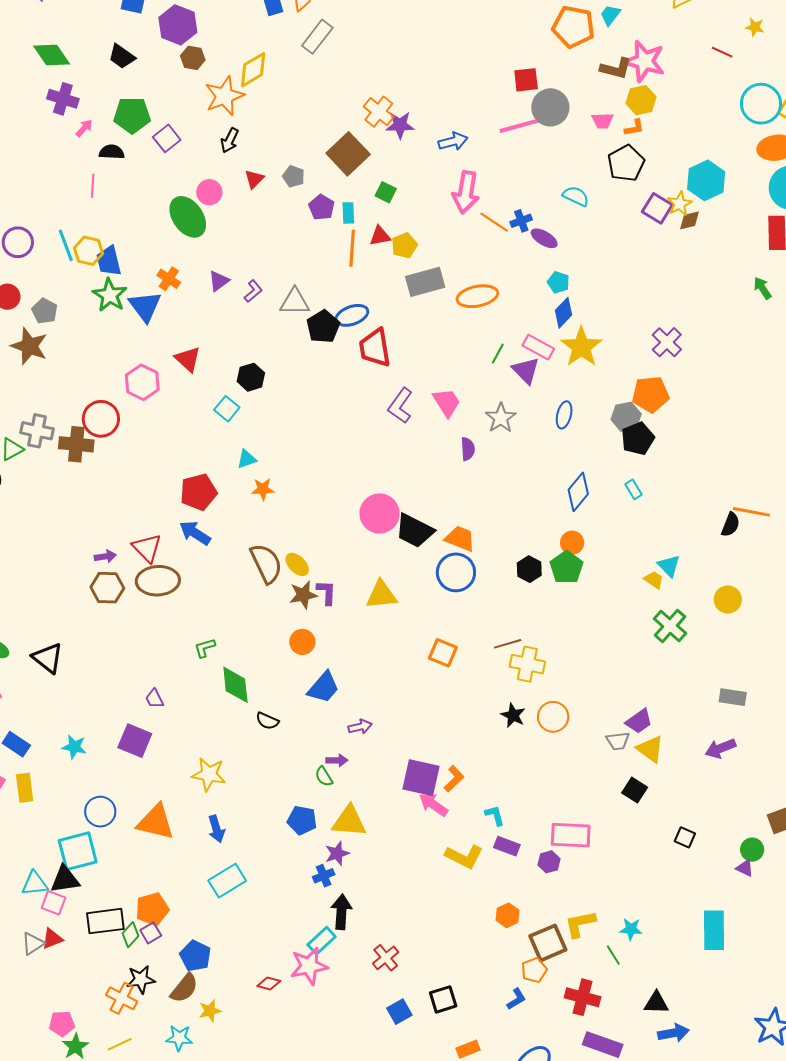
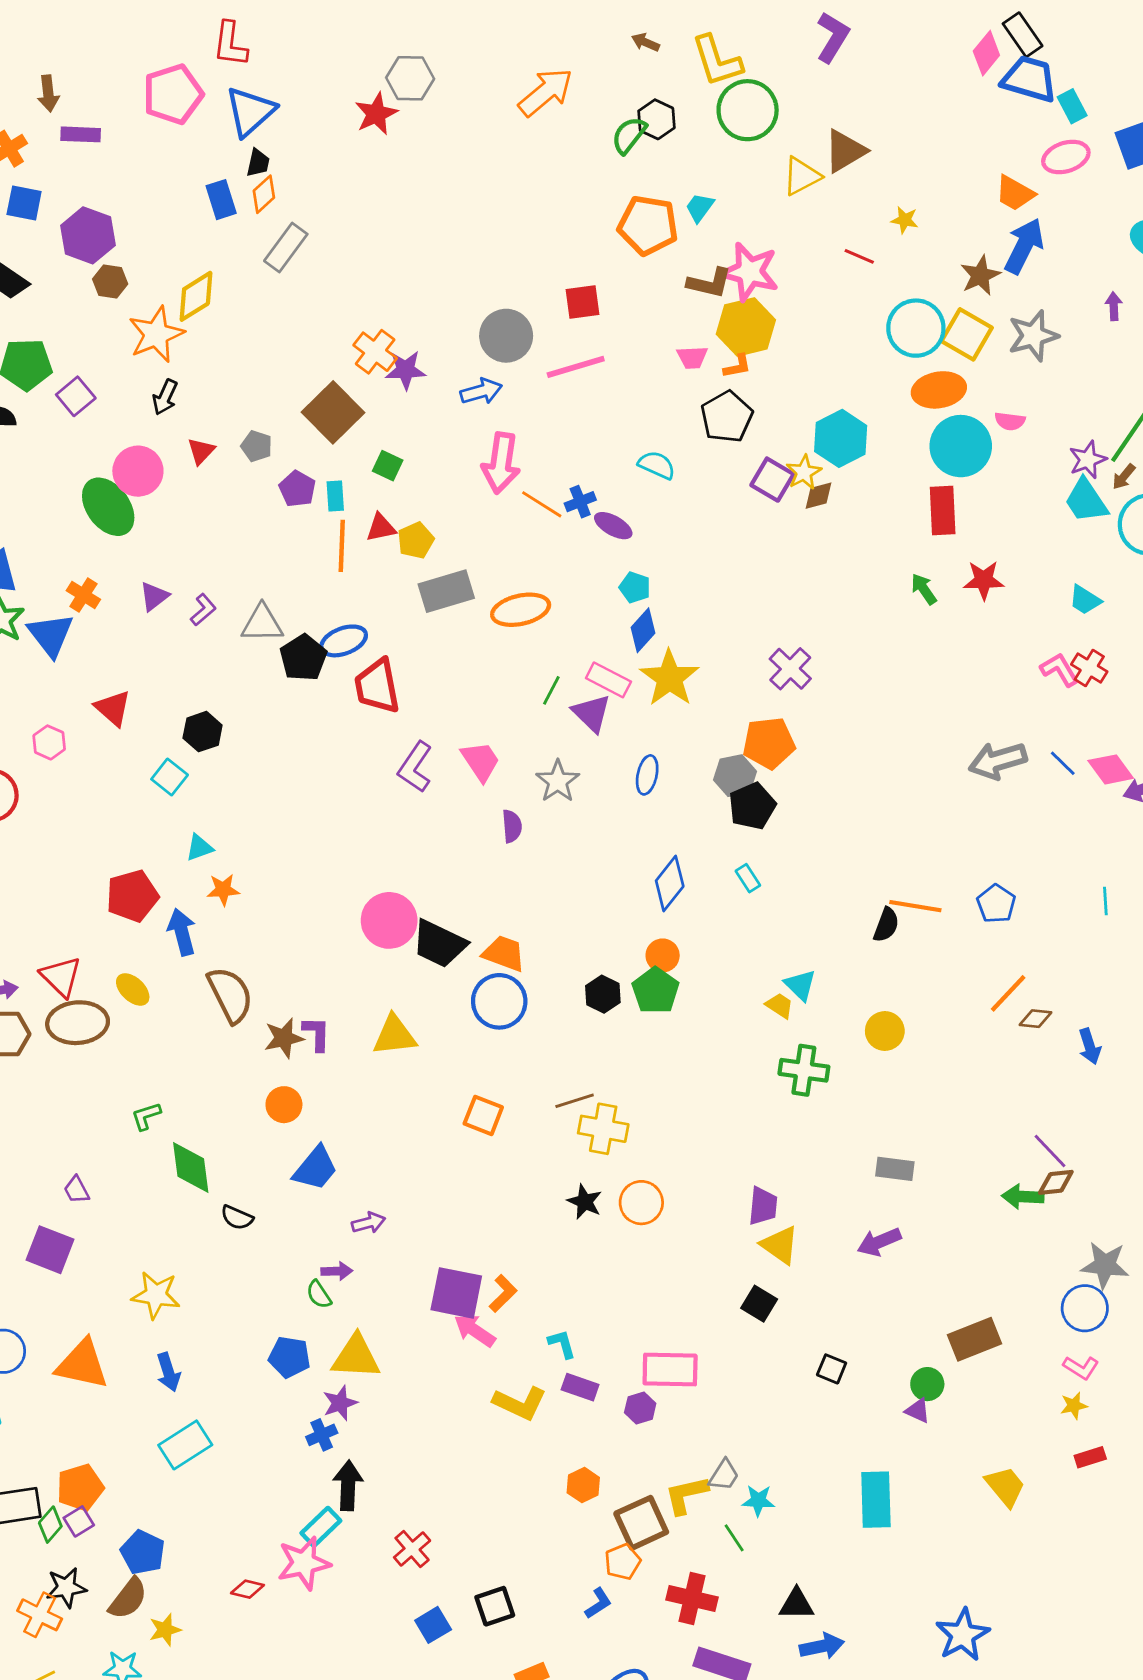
yellow hexagon: (641, 100) -> (746, 327), size x1.4
gray circle: (550, 107) -> (506, 336), moved
pink circle: (209, 192) -> (138, 471), size x1.4
pink hexagon: (142, 382) -> (49, 742), size x0.7
blue arrow: (195, 533) -> (182, 932), moved, turned 44
yellow ellipse: (297, 564) -> (133, 989), moved
green cross: (670, 626) -> (804, 1070), turned -32
purple trapezoid: (639, 721) -> (763, 1206), turned -48
gray trapezoid: (618, 741) -> (724, 1475), moved, turned -50

